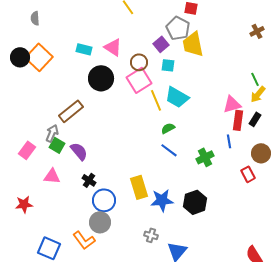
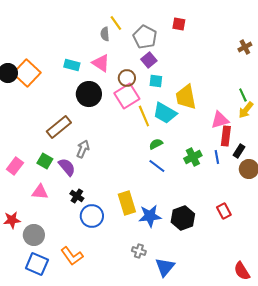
gray semicircle: (35, 18) -> (105, 34), moved
gray pentagon: (178, 28) -> (145, 37), moved
yellow trapezoid: (193, 44) -> (186, 97), moved
black rectangle: (255, 119) -> (239, 151), moved
gray arrow: (52, 133) -> (83, 149), moved
green cross: (205, 157) -> (193, 157), moved
red rectangle: (248, 174) -> (224, 211), moved
gray circle: (100, 222) -> (34, 235), moved

